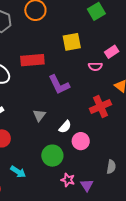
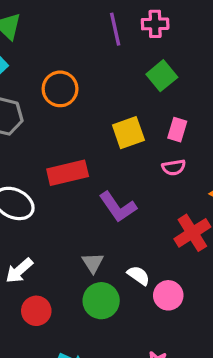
pink rectangle: (112, 52) -> (177, 130), moved, turned -32
white semicircle: (65, 127) -> (139, 275), turned -88
green circle: (52, 156) -> (101, 301), moved

